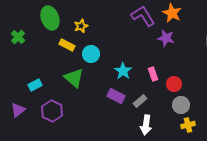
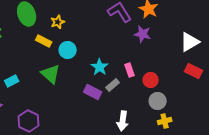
gray rectangle: (140, 101) -> (113, 85), moved
purple hexagon: (52, 111) -> (29, 121), moved

